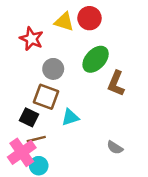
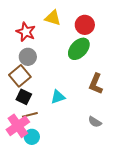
red circle: (89, 18) -> (85, 25), moved
gray circle: (53, 69) -> (28, 57), moved
brown L-shape: (116, 83) -> (96, 84), moved
brown square: (46, 97) -> (20, 76), moved, turned 30

